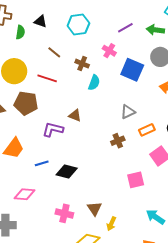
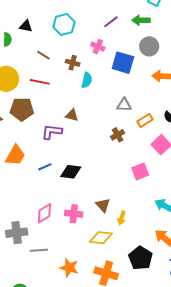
gray triangle: (128, 112) -> (124, 105), turned 35
pink diamond: (25, 194) -> (44, 213), moved, turned -30

